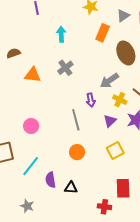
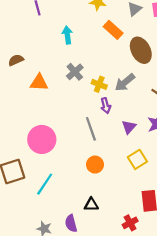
orange rectangle: (103, 33) -> (113, 30), turned -66
yellow cross: (120, 100) -> (99, 84), moved
pink circle: (31, 126) -> (42, 139), size x1.6
purple semicircle: (51, 180) -> (71, 223), moved
red cross: (104, 207) -> (130, 223), turned -32

